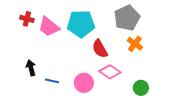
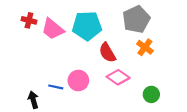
black arrow: (31, 68) -> (33, 100), moved
pink circle: (84, 83) -> (78, 80), moved

